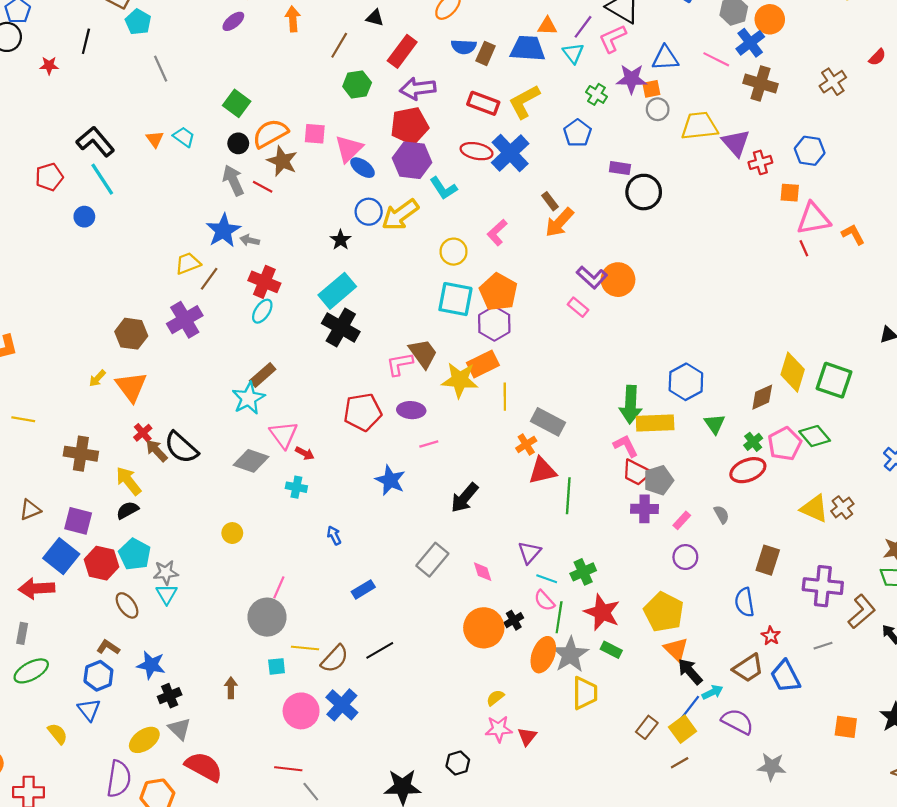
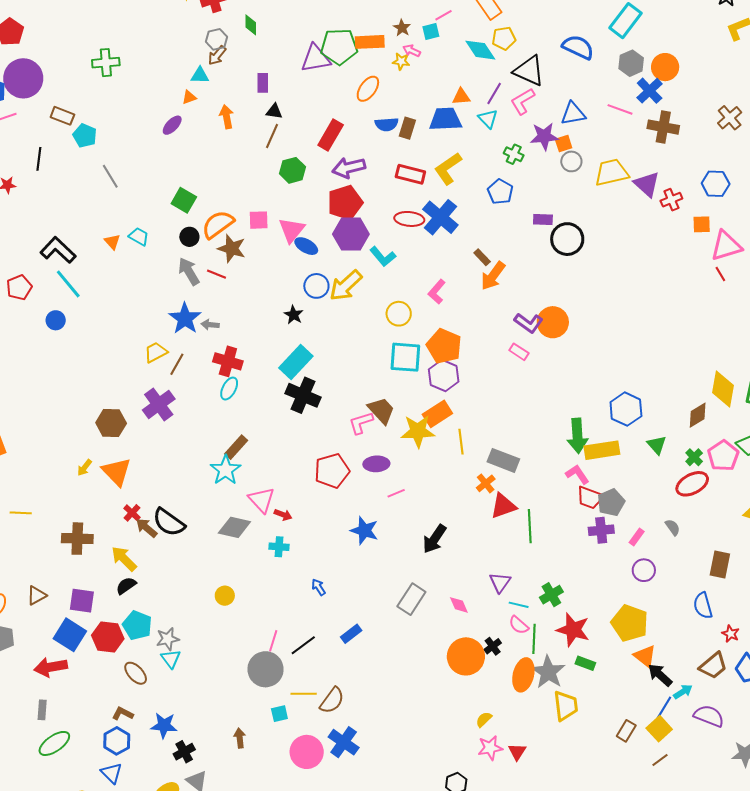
black triangle: (375, 18) -> (274, 111), moved
black line: (380, 650) -> (303, 645), moved

